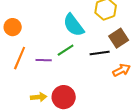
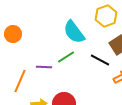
black line: (100, 53) -> (100, 60), turned 36
orange line: (20, 58) -> (20, 81), moved

